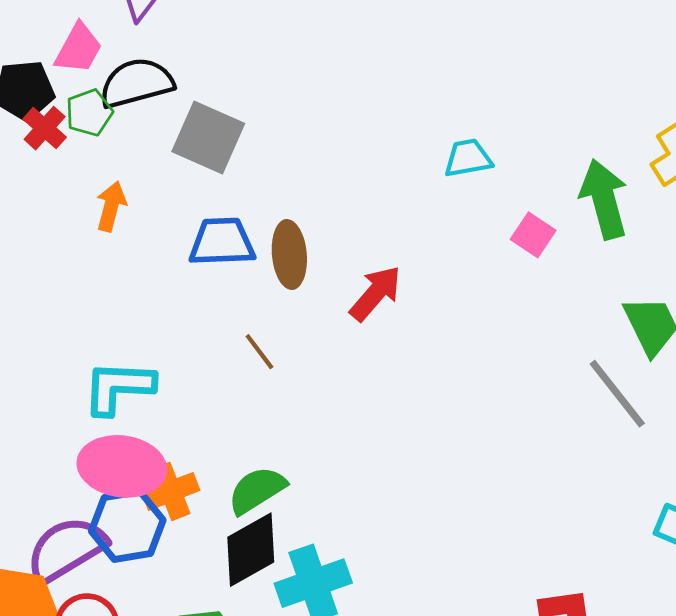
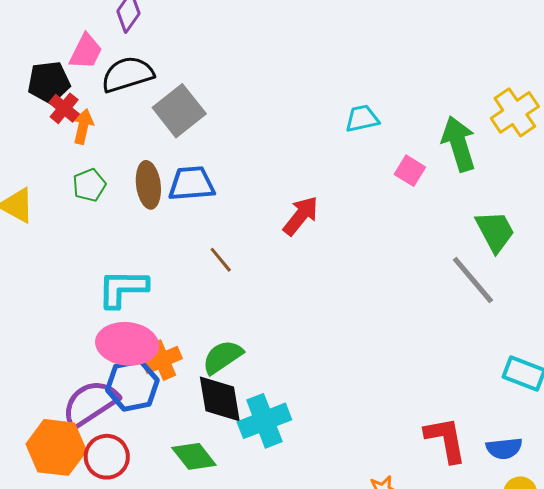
green pentagon: (89, 113) -> (89, 185), moved
gray square: (208, 138) -> (179, 111), turned 30
orange arrow: (111, 206) -> (83, 127), moved
brown ellipse: (289, 254) -> (148, 185), moved
black diamond: (251, 550) -> (220, 399), turned -68

